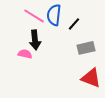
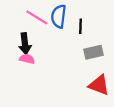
black line: (74, 24) -> (80, 26), turned -40
black arrow: (35, 40) -> (25, 44), moved

